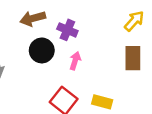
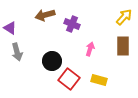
black circle: (42, 50) -> (52, 61), moved
pink arrow: (75, 61) -> (90, 49), moved

